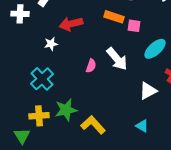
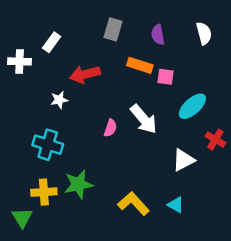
cyan cross: (42, 79) -> (48, 145), turned -30
yellow L-shape: (93, 125) -> (133, 204), moved

